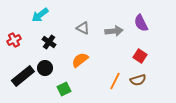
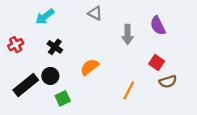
gray triangle: (83, 28) -> (95, 13), moved
gray arrow: (114, 31) -> (128, 35), turned 96
brown semicircle: (138, 80) -> (168, 82), moved
green square: (64, 89) -> (63, 98), moved

